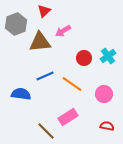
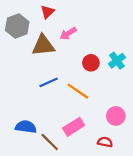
blue semicircle: (21, 94) -> (26, 127), moved
pink circle: (104, 94) -> (116, 116), moved
red semicircle: (107, 126) -> (105, 142), moved

